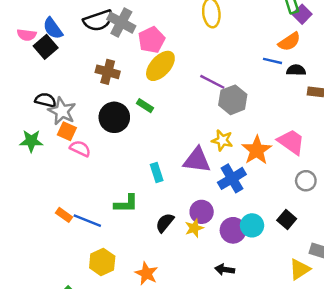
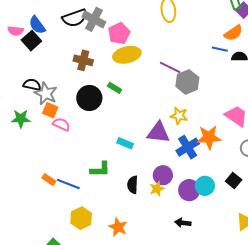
yellow ellipse: (160, 66) -> (127, 55), turned 36
orange star: (257, 150) -> (209, 137), moved, turned 30
cyan rectangle: (157, 173) -> (125, 143), turned -49
black semicircle: (165, 223) -> (133, 185), turned -36

